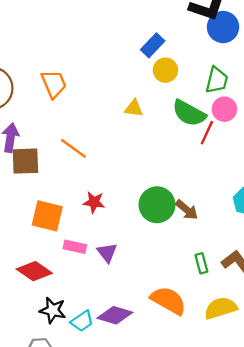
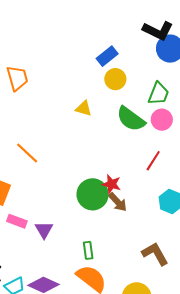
red line: (207, 133) -> (153, 161), moved
orange line: (73, 148) -> (27, 153), moved
red star: (94, 202) -> (111, 184), moved
green rectangle: (201, 263) -> (88, 250), moved

